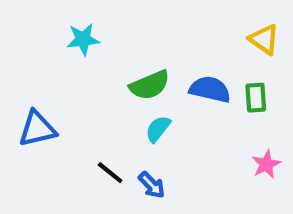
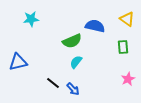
cyan star: (83, 39) -> (31, 19), moved
blue semicircle: (210, 89) -> (95, 26), moved

